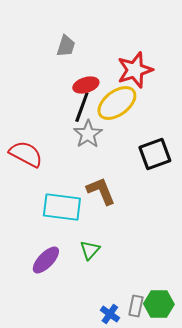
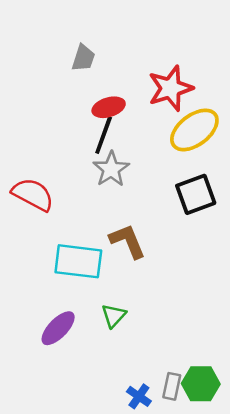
yellow ellipse: (117, 103) -> (194, 130), moved

